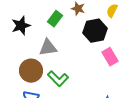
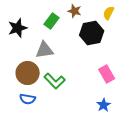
pink rectangle: (110, 57) -> (107, 74), moved

